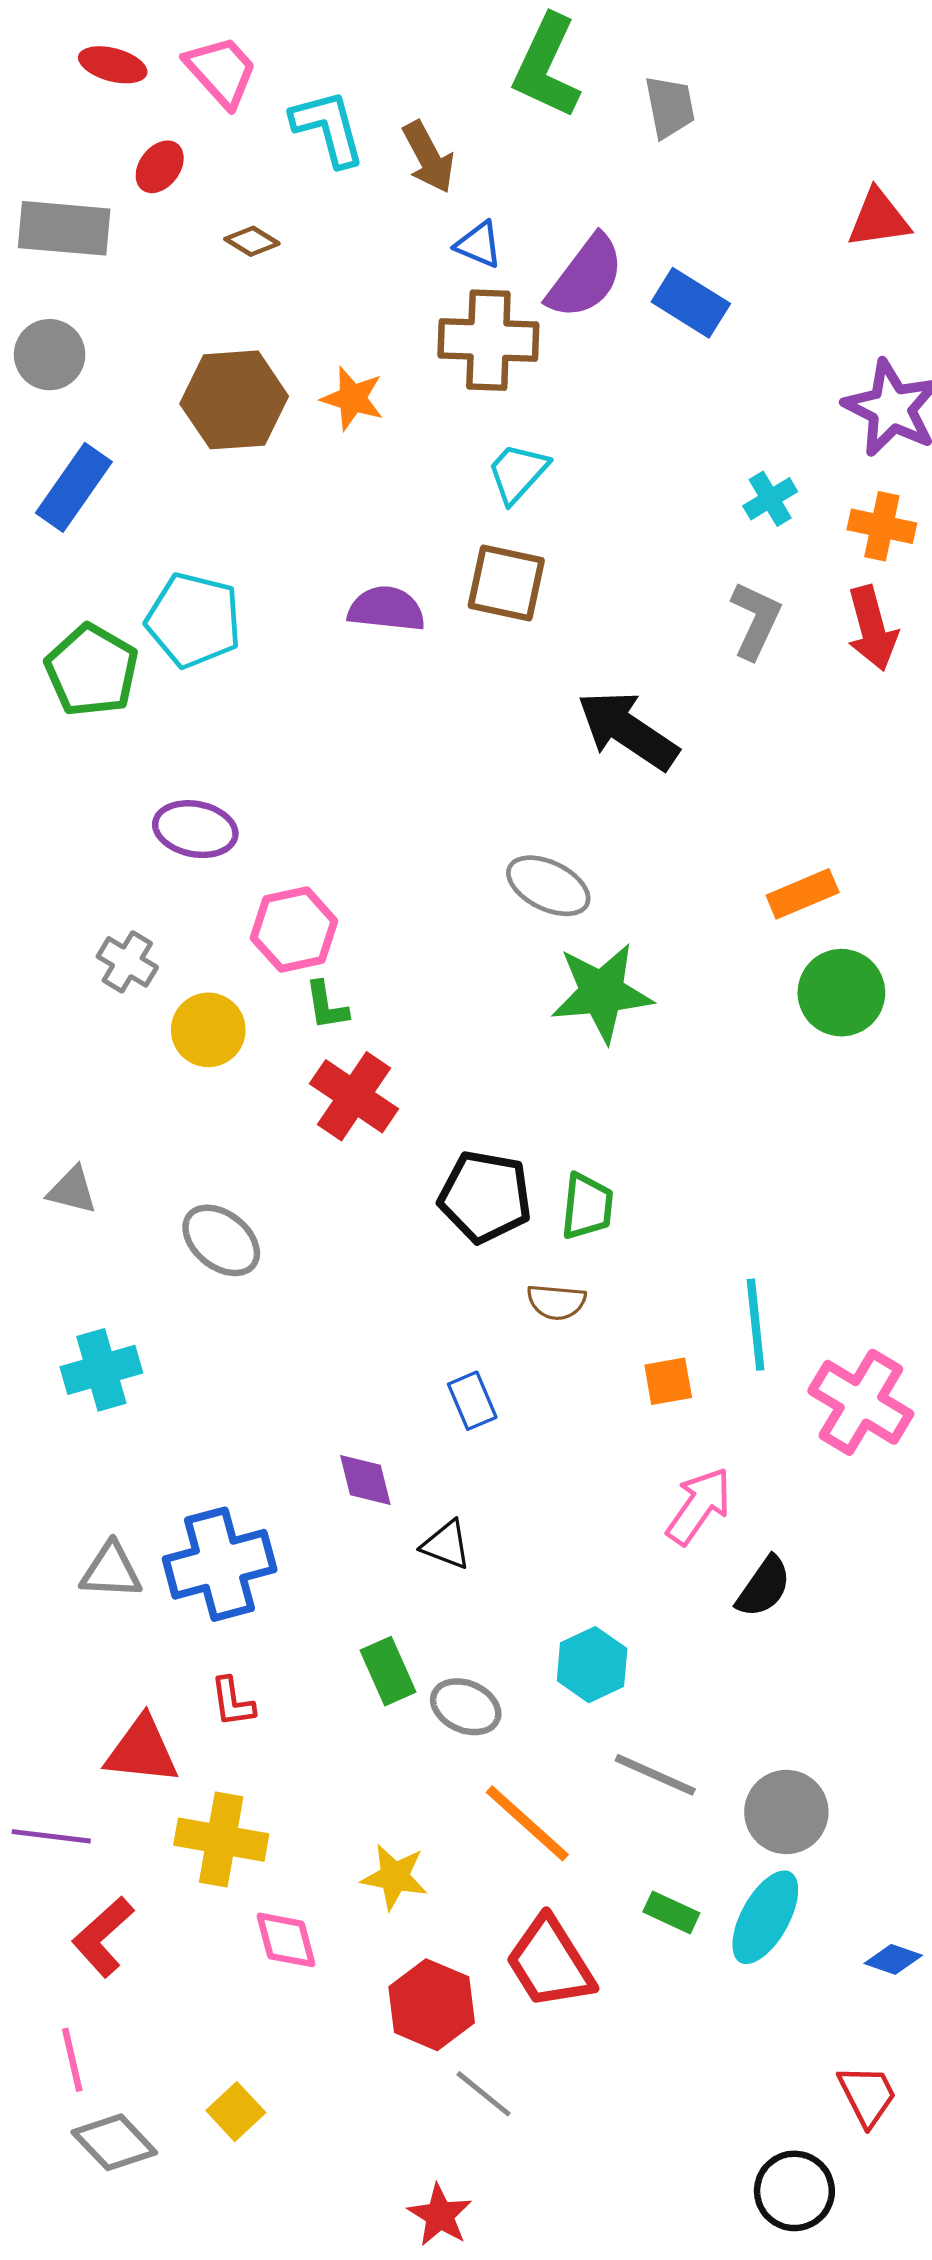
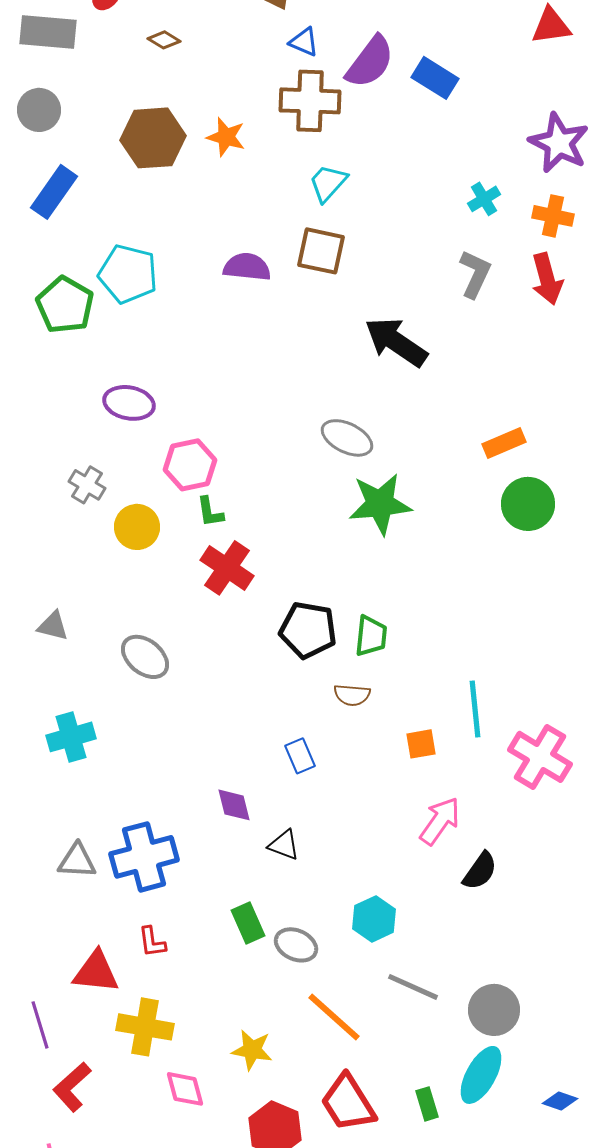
purple line: (51, 1836) -> (40, 1025), turned 66
green rectangle: (671, 1912) -> (427, 1104), moved, turned 48

